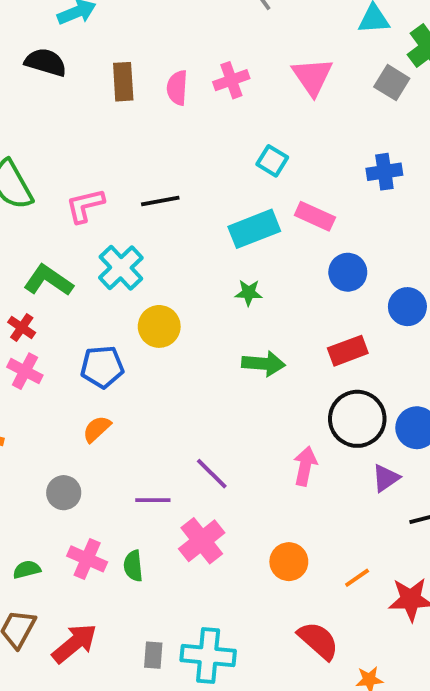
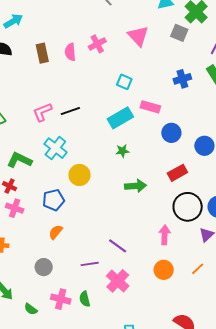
pink L-shape: (85, 205) -> (42, 112), moved
orange circle: (289, 562) -> (164, 270), moved
green semicircle: (27, 570) -> (31, 309), turned -120
orange line: (357, 578) -> (198, 269), moved

